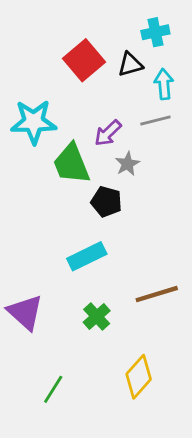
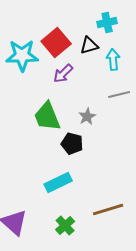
gray line: (155, 120) -> (119, 94), moved
cyan star: (34, 122) -> (22, 55), moved
purple arrow: (108, 133) -> (63, 73), moved

